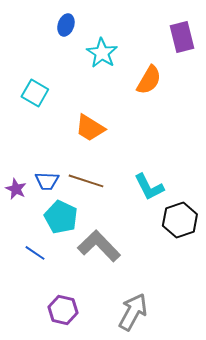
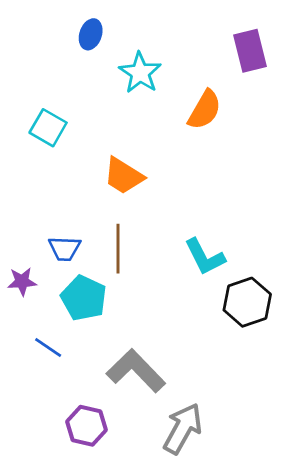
brown line: (86, 181) -> (118, 249), turned 72
purple star: (16, 189) -> (22, 282), moved, turned -30
gray L-shape: (99, 246) -> (136, 371), moved

